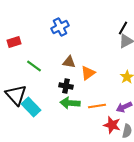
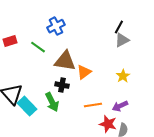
brown triangle: (69, 62) -> (65, 61), size x1.6
green line: (34, 66) -> (38, 47), moved
green arrow: (70, 103) -> (52, 102), moved, turned -120

